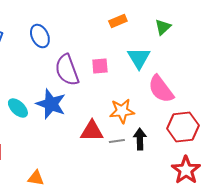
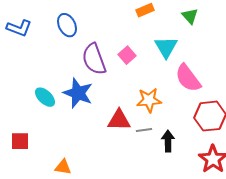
green triangle: (163, 27) -> (190, 16), turned -30
pink square: (100, 66) -> (127, 55), turned -36
black arrow: (140, 139) -> (168, 141), moved

